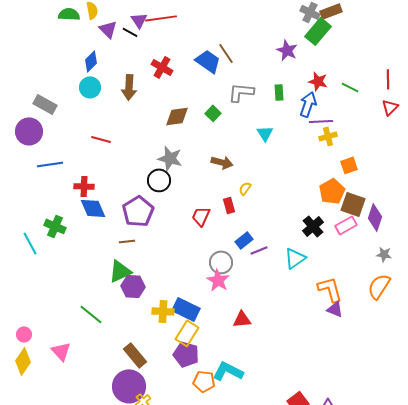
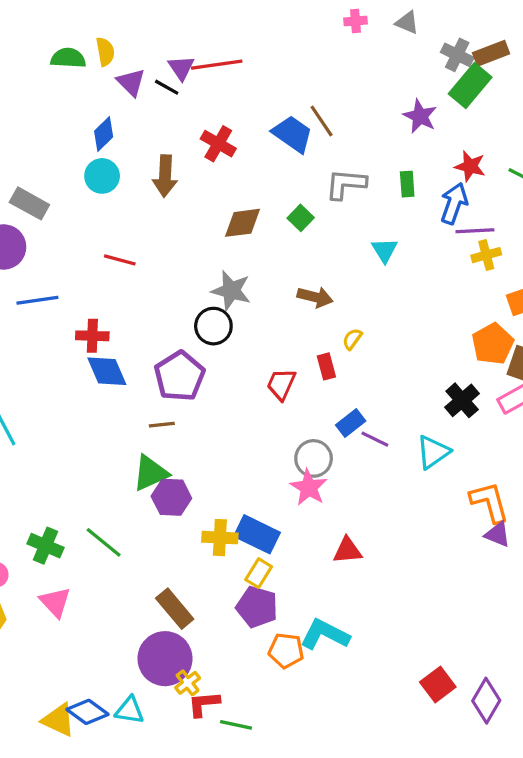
green cross: (55, 226) -> (46, 546), moved
purple line: (259, 250) -> (375, 439), turned 48
yellow rectangle: (187, 333) -> (259, 573), size x0.7

